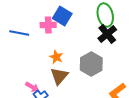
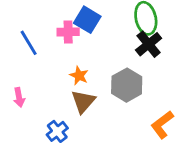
blue line: (19, 33) -> (29, 43), turned 48
pink arrow: (32, 87) -> (19, 97), moved, turned 48

